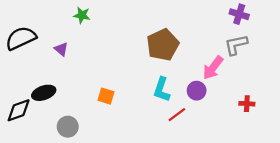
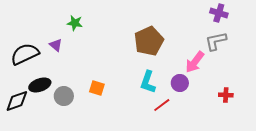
green star: (82, 15) -> (75, 23), moved
black semicircle: (21, 38) -> (25, 54), moved
gray circle: (68, 127) -> (64, 96), moved

